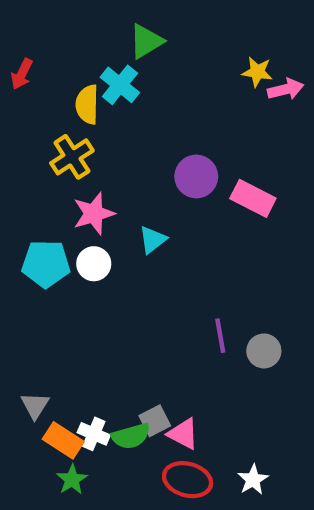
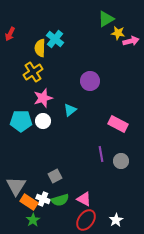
green triangle: (146, 41) -> (106, 19), moved
pink rectangle: (253, 198) -> (118, 124), moved
gray triangle: (35, 405) -> (16, 186), size x1.5
gray square: (155, 421) -> (55, 176), moved
red ellipse: (188, 480) -> (86, 220), turned -70

